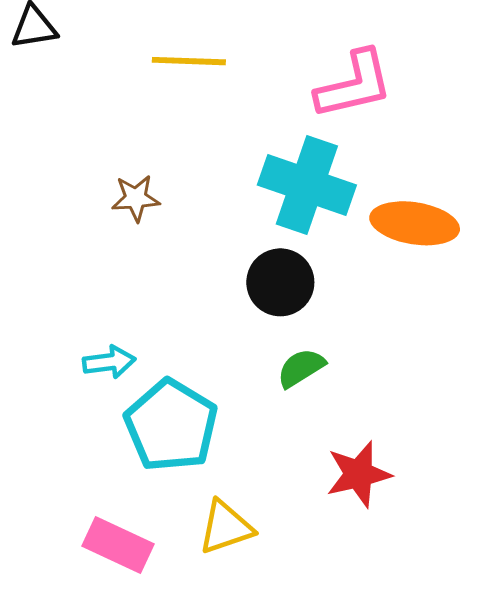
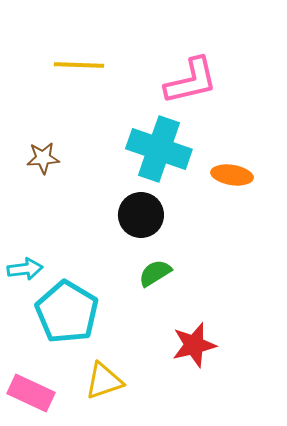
orange ellipse: (415, 223) -> (232, 175), size x0.7

